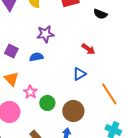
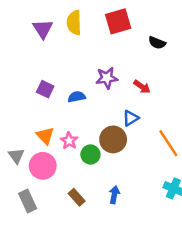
purple star: (45, 34) -> (107, 78), moved
orange triangle: (11, 79) -> (45, 136), moved
brown circle: (73, 111) -> (113, 139), moved

